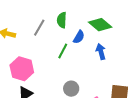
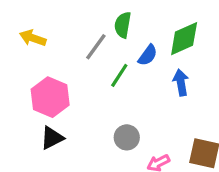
green diamond: (100, 25) -> (184, 39), turned -70
gray line: (39, 28) -> (96, 47), moved

